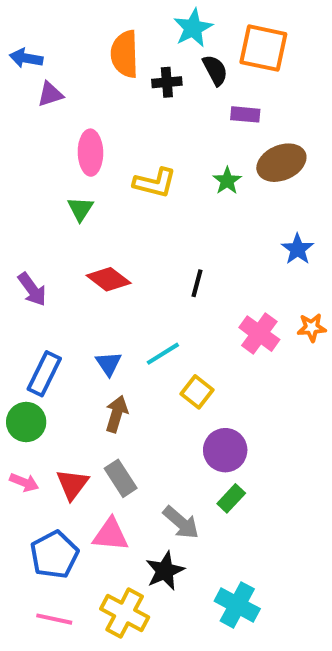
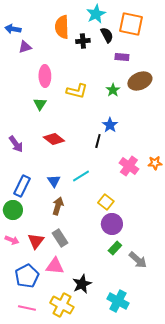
blue star: (298, 249) -> (110, 125), moved
yellow square: (197, 392) -> (106, 202), moved
gray arrow: (181, 523) -> (138, 260), moved

